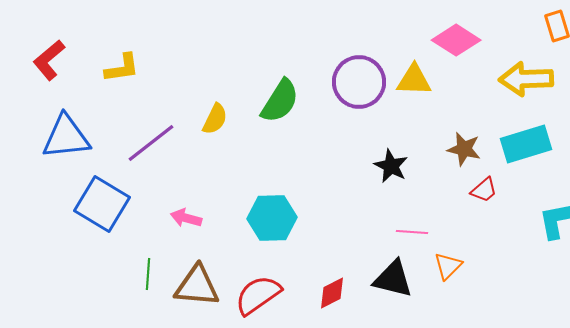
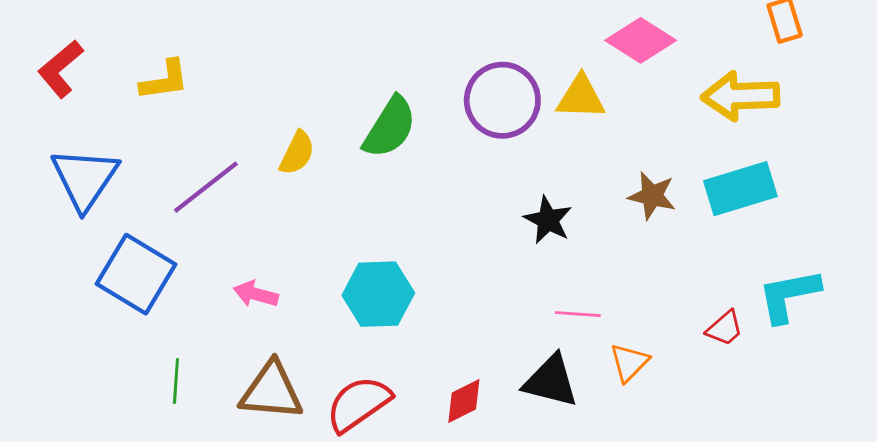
blue triangle: (66, 137) -> (85, 179), turned -50
red trapezoid: (484, 190) -> (725, 328), moved
green line: (148, 274) -> (176, 381), moved

